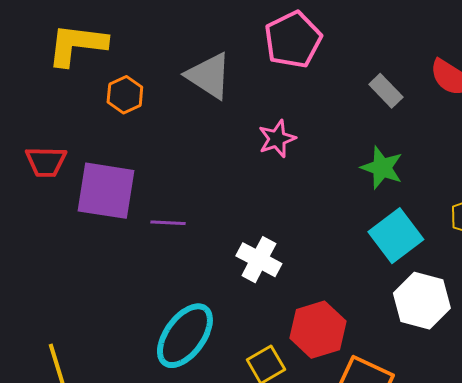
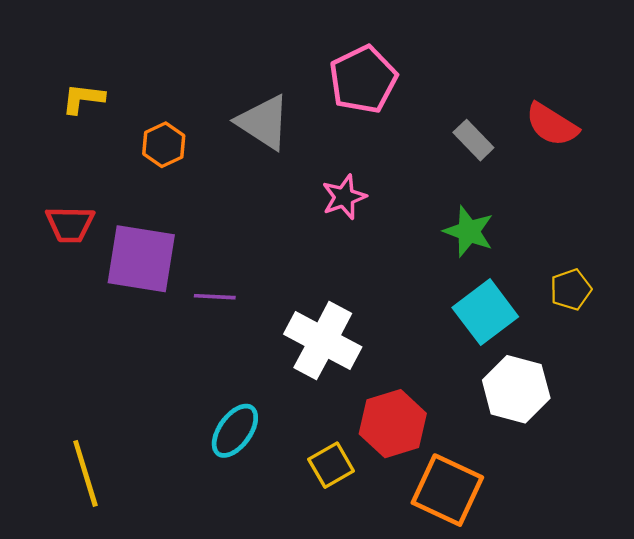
yellow L-shape: (77, 45) -> (83, 98), moved, size x0.6
white cross: (259, 260) -> (323, 341), size x1.4
cyan ellipse: (185, 336) -> (235, 431), size x0.7

